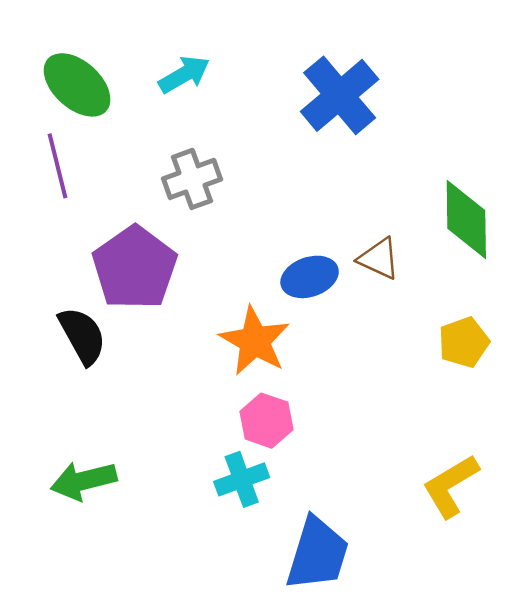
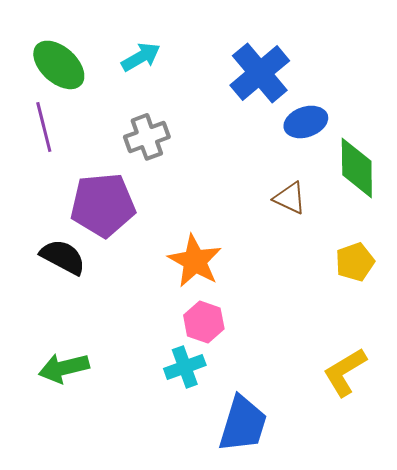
purple pentagon: (135, 268) -> (103, 205), turned 30
blue ellipse: (310, 277) -> (306, 122), moved
black semicircle: (82, 336) -> (63, 257), turned -33

